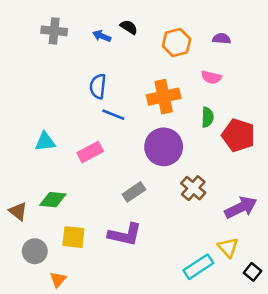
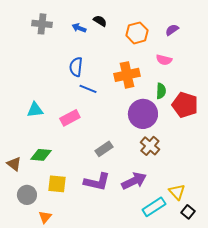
purple semicircle: (222, 39) -> (172, 30), turned -40
purple circle: (164, 147) -> (143, 114), moved
purple arrow: (241, 207) -> (134, 181), moved
black square: (253, 272) -> (188, 212), moved

